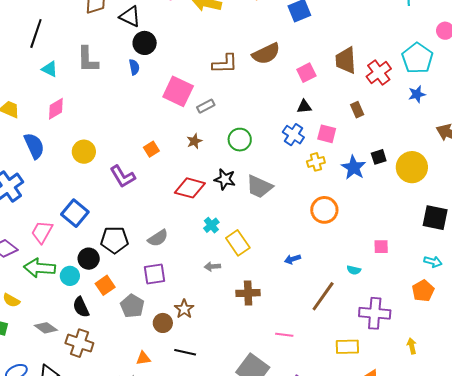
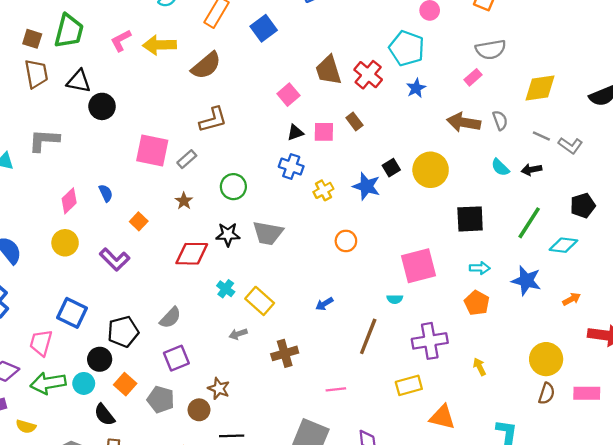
brown semicircle: (266, 54) -> (206, 66), moved
gray L-shape: (88, 60) -> (44, 140), turned 108
brown L-shape: (225, 64) -> (213, 120), moved
blue semicircle: (134, 67) -> (106, 193), moved
pink diamond: (56, 109) -> (69, 201), moved
pink square: (327, 134) -> (324, 132), moved
orange circle: (324, 210) -> (346, 241), size x0.7
pink square: (381, 247) -> (418, 266), size x2.0

